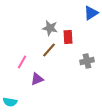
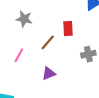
gray star: (50, 28) -> (24, 19), moved
purple triangle: (37, 79) -> (49, 73), moved

